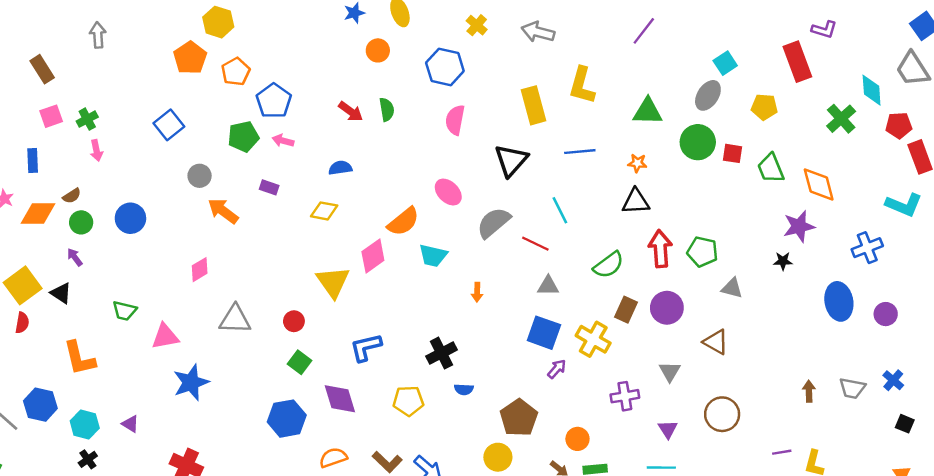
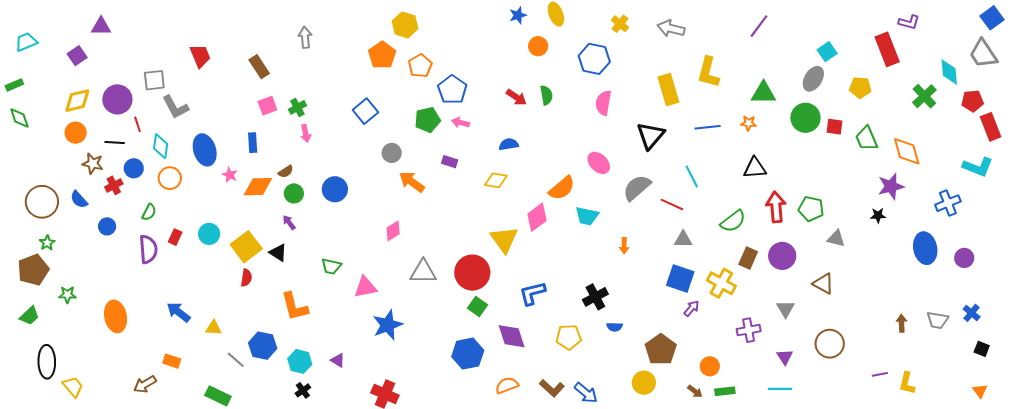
orange star: (637, 163) -> (749, 123), moved
red circle: (294, 321) -> (472, 273), size x2.0

